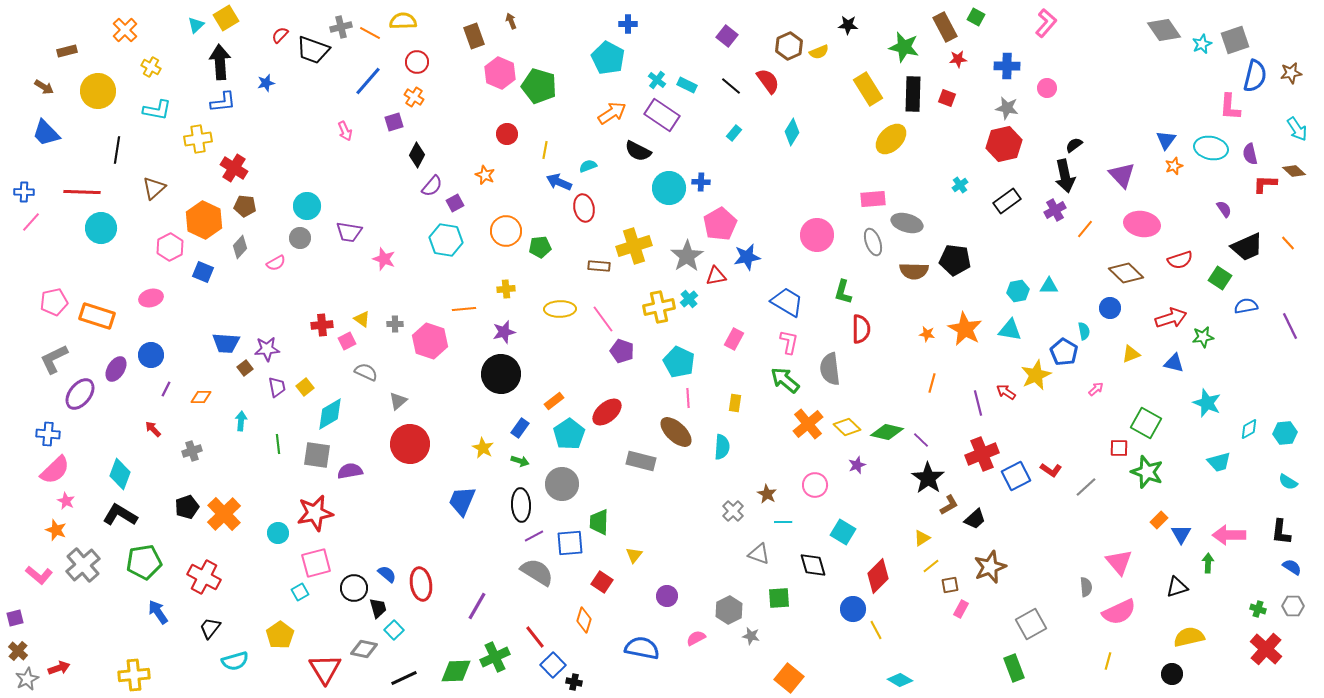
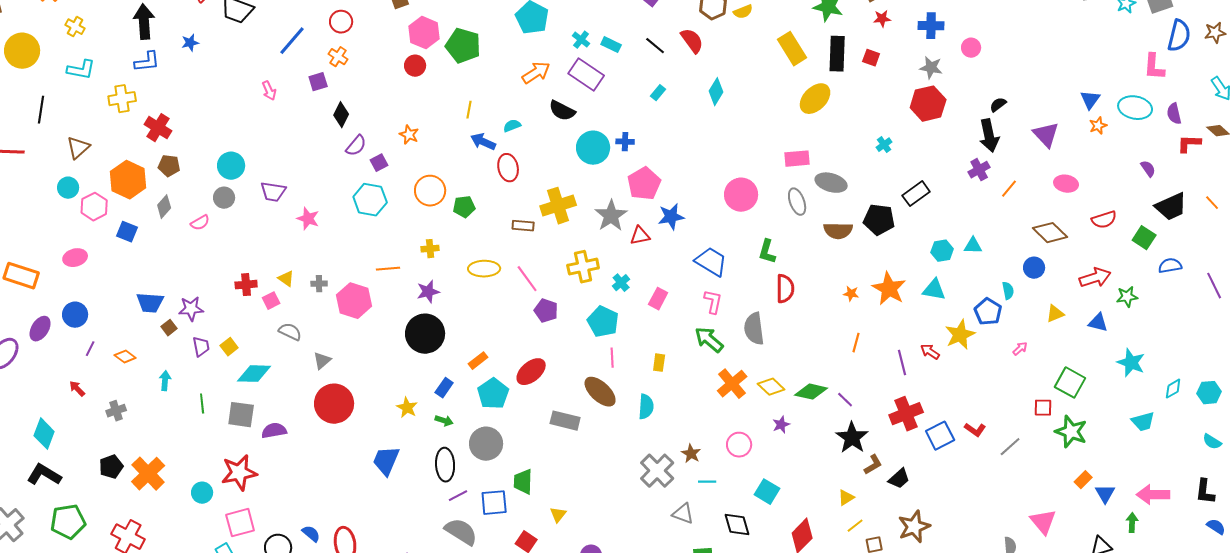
red circle: (507, 134) -> (415, 66), moved
black rectangle: (1007, 201) -> (916, 194), moved
pink ellipse: (1142, 224) -> (1066, 184), size x0.7
cyan circle: (101, 228) -> (68, 188), moved, size x0.7
cyan cross: (689, 299) -> (621, 283), moved
orange diamond: (201, 397) -> (125, 357), turned 35
cyan diamond: (330, 414) -> (254, 374), turned 32
gray cross: (733, 511) -> (657, 471), size x1.6

